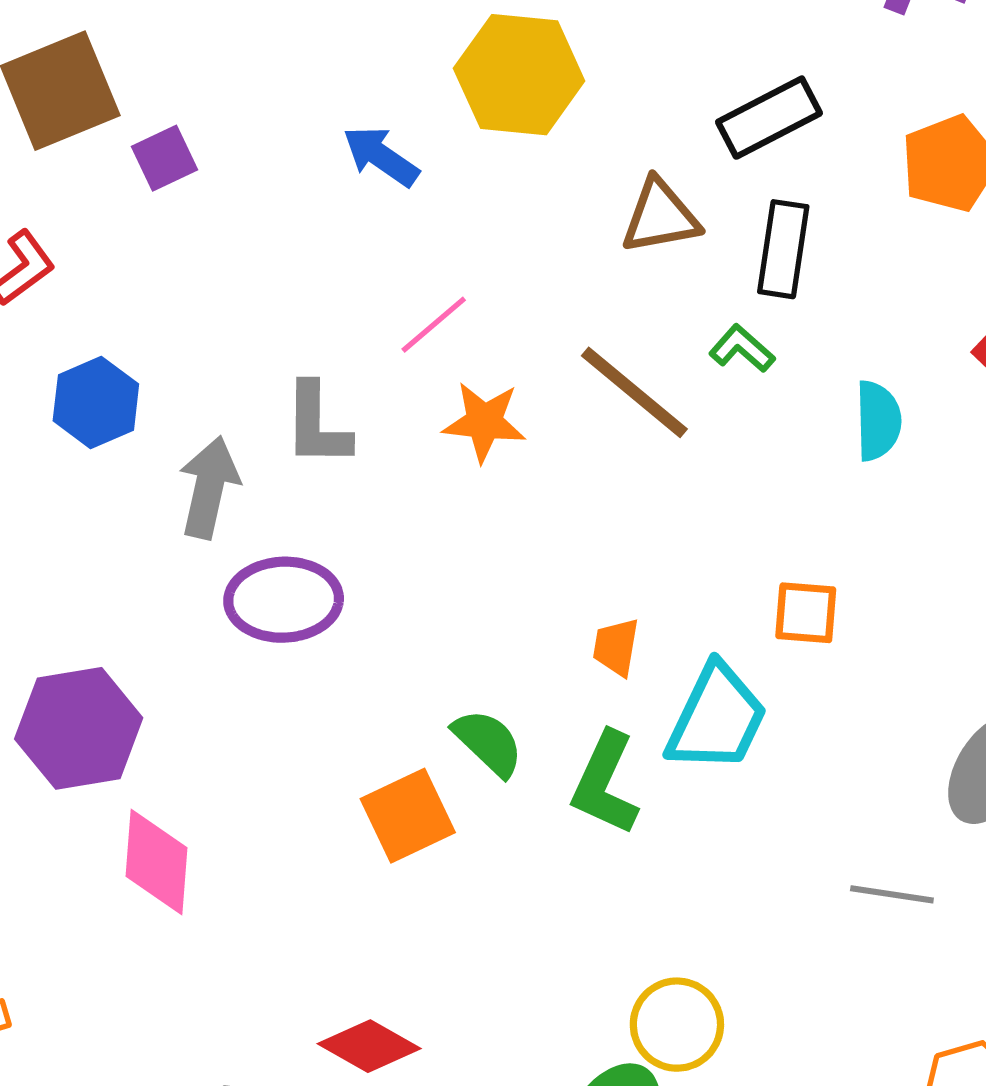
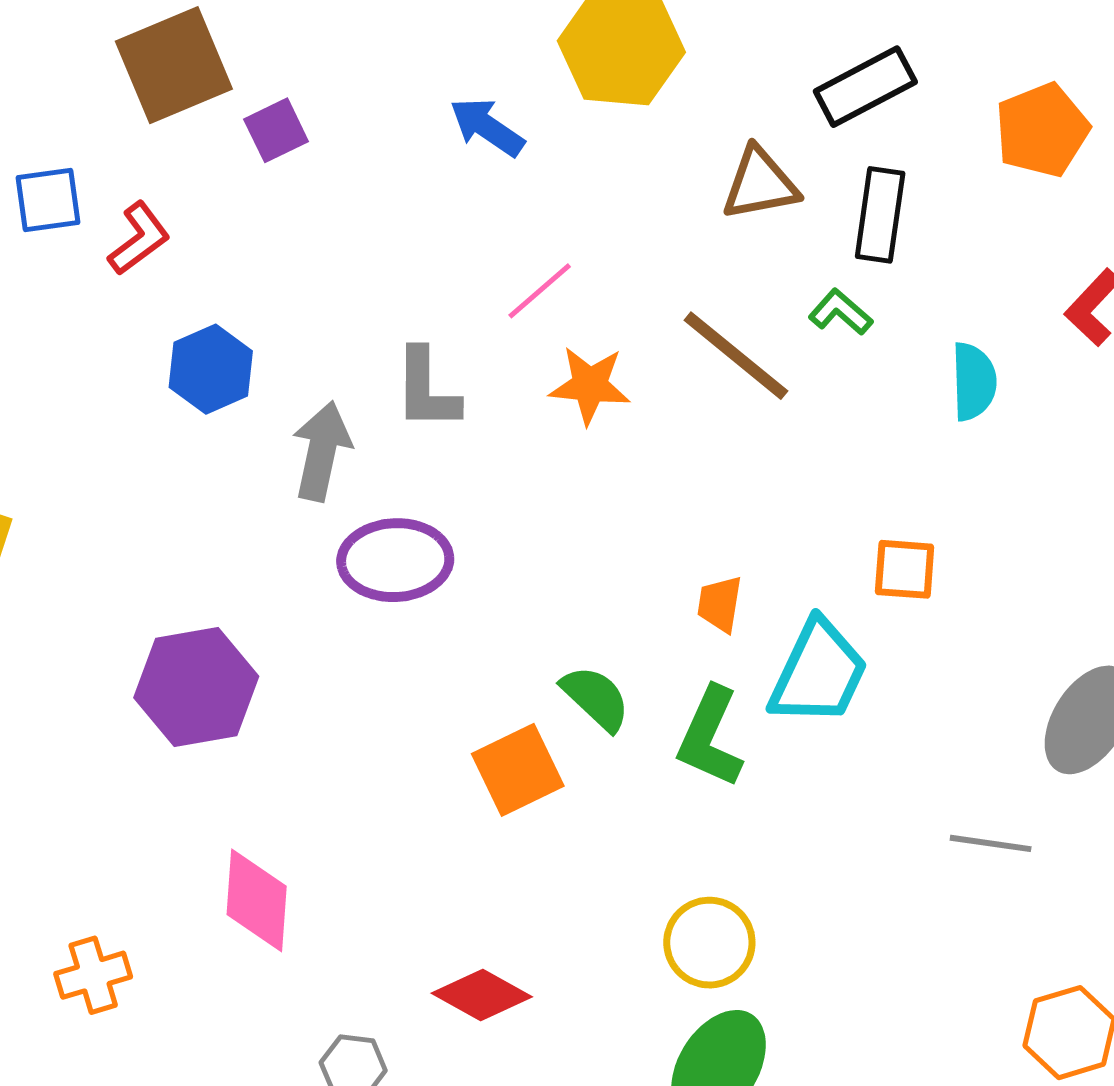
pink diamond: (157, 862) -> (257, 900), moved
yellow circle: (677, 1025) -> (709, 943), moved

